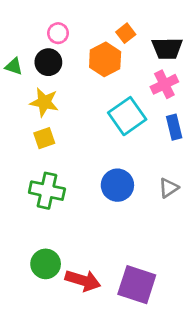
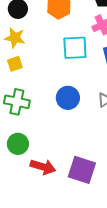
cyan square: (127, 116) -> (75, 48), turned 32
green circle: (46, 264) -> (18, 144), moved

